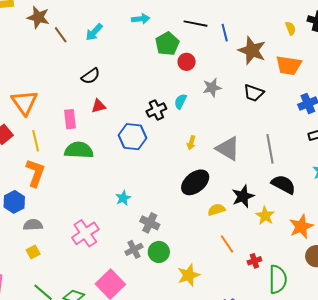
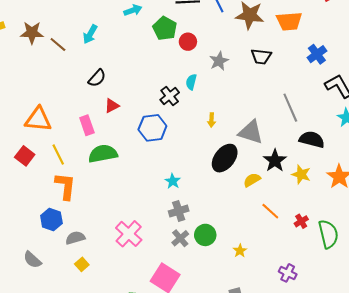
orange triangle: (24, 102) -> (38, 119), turned -36
gray triangle: (228, 149) -> (251, 132), moved
cyan star: (123, 198) -> (173, 181), moved
gray cross: (150, 223) -> (179, 211), moved, turned -30
yellow star: (189, 275) -> (240, 251), size x0.6

